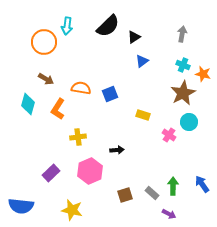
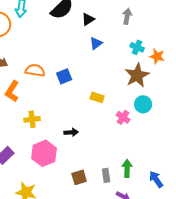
gray arrow: (182, 34) -> (127, 16), moved
blue arrow: (202, 184) -> (156, 179), moved
gray rectangle: (152, 193) -> (106, 175), turned 40

